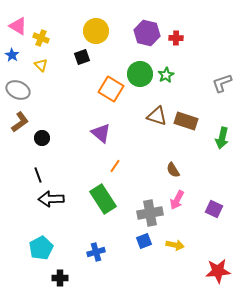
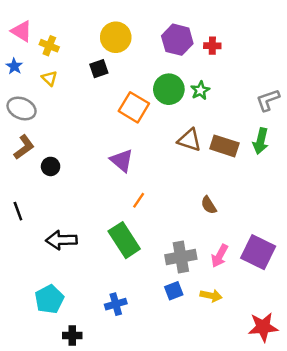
green arrow: (222, 138) -> (261, 141), moved
black line: (38, 175) -> (18, 211), moved
pink arrow: (177, 200) -> (220, 256), moved
purple square: (214, 209) -> (258, 252), size x1.6

